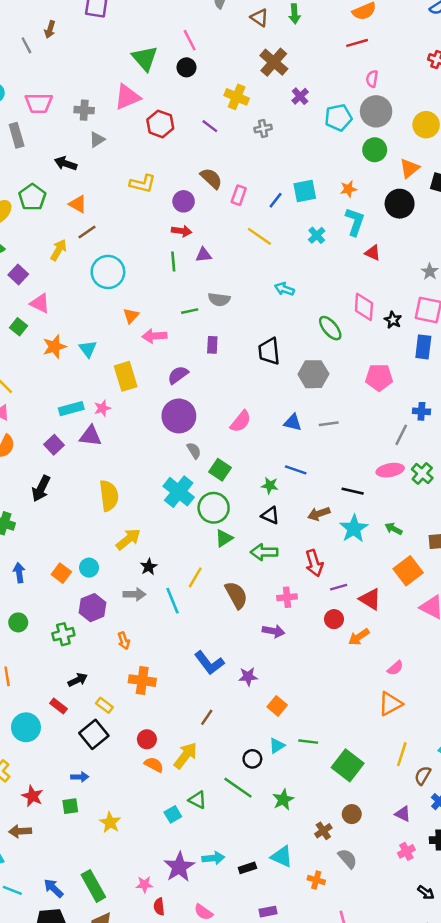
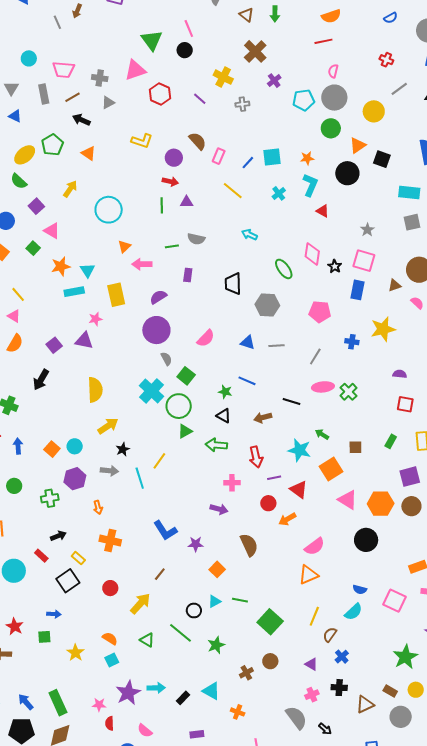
brown line: (87, 232) -> (73, 97), moved
cyan rectangle: (71, 409) -> (74, 292), moved
gray line: (401, 435) -> (315, 357), moved
cyan star: (354, 529) -> (299, 450), moved, turned -30
brown semicircle: (236, 595) -> (249, 545), moved
pink semicircle: (395, 668) -> (315, 546), size x1.5
orange semicircle: (154, 765) -> (110, 639), moved
cyan square: (173, 814) -> (112, 660), moved
gray semicircle: (347, 859) -> (296, 718), moved, size x1.4
black rectangle: (247, 868) -> (183, 698), turned -32

